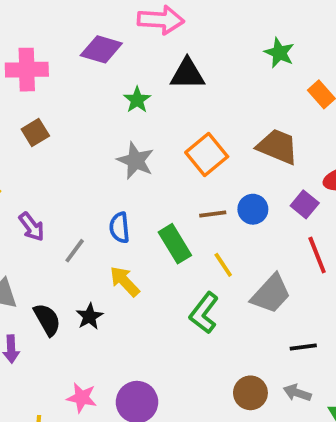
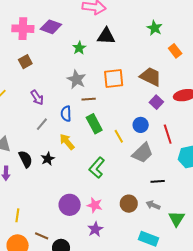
purple diamond: (101, 49) -> (51, 27), moved
orange square: (207, 155) -> (114, 78), turned 30
purple square: (305, 204) -> (156, 102), moved
blue circle: (253, 209) -> (141, 125), moved
brown line: (213, 214) -> (89, 99), moved
purple arrow: (32, 227) -> (37, 98), moved
green L-shape: (204, 313) -> (97, 168), moved
pink star: (82, 398) -> (95, 205), moved

